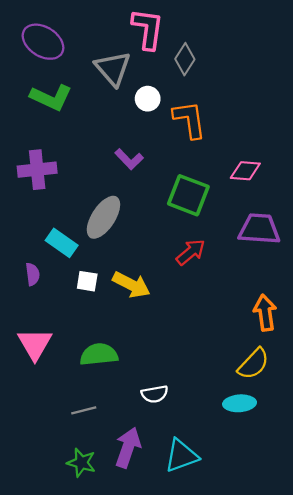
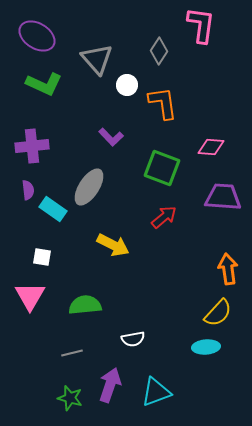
pink L-shape: (148, 29) -> (201, 25), moved
purple semicircle: (33, 274) -> (28, 190), moved
white square: (87, 281) -> (42, 257), moved

